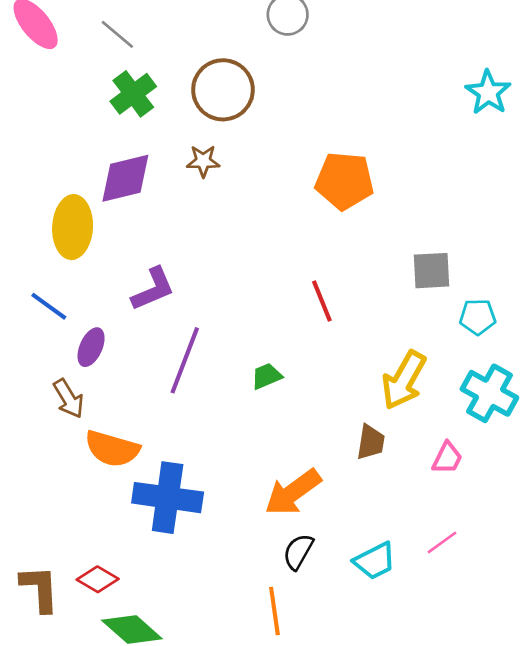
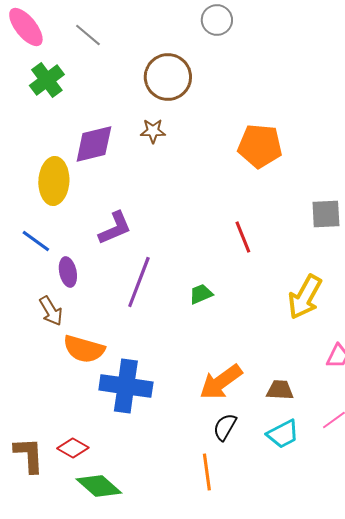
green cross: (133, 94) -> (47, 80), moved
purple ellipse: (91, 347) -> (68, 272), turned -36
brown trapezoid: (371, 442) -> (280, 390), moved, turned -96

